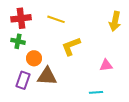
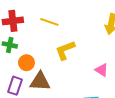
pink triangle: (106, 65) -> (102, 70), turned 40

